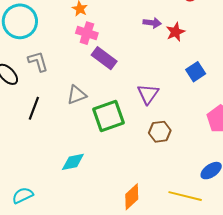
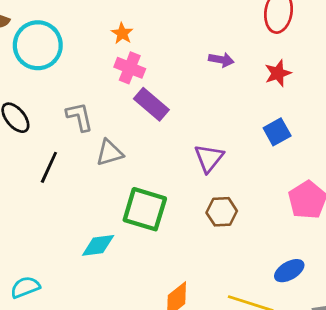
red star: (175, 32) -> (278, 73), moved
gray L-shape: (38, 61) -> (80, 117), moved
green square: (108, 116) -> (145, 209), moved, turned 32

